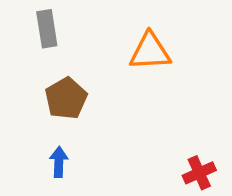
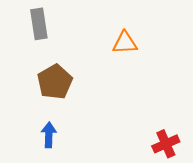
orange triangle: (150, 52) -> (125, 43), size x0.7

